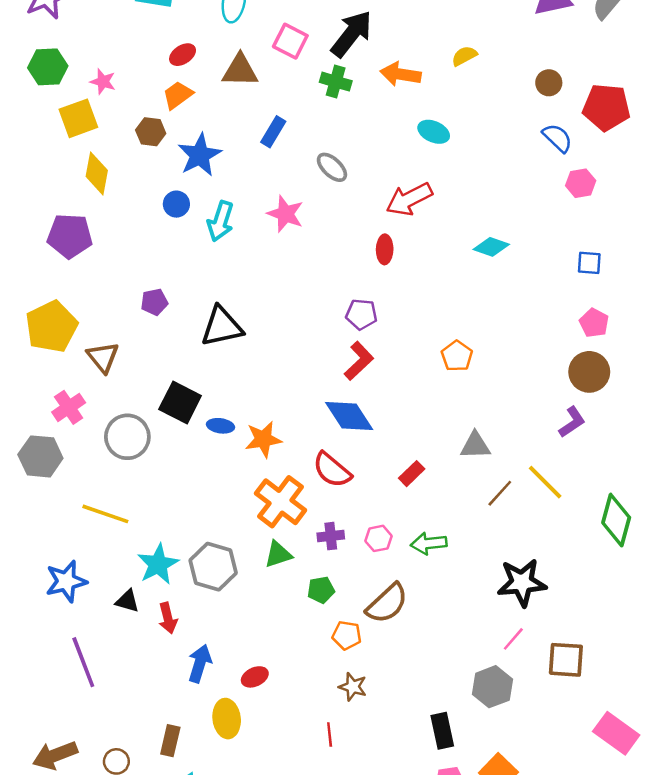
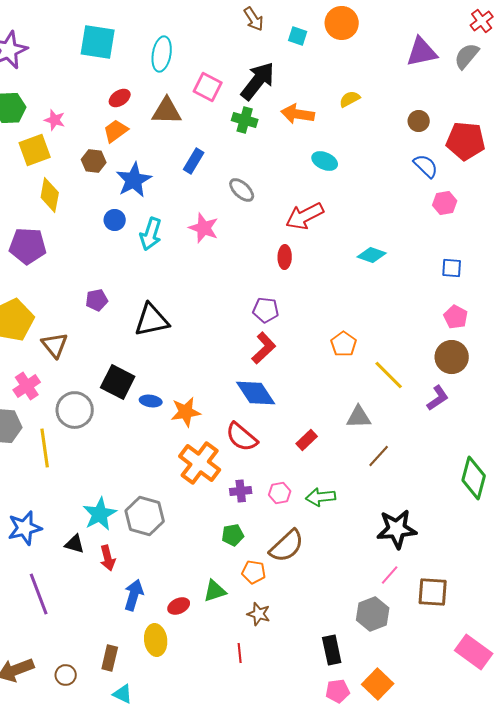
yellow line: (545, 482) -> (389, 375), moved
yellow line: (105, 514) -> (45, 448), moved, turned 63
green triangle: (278, 554) -> (215, 591), moved

